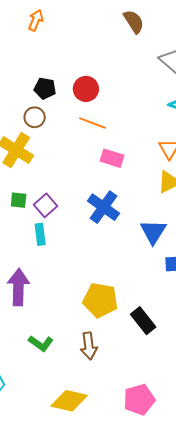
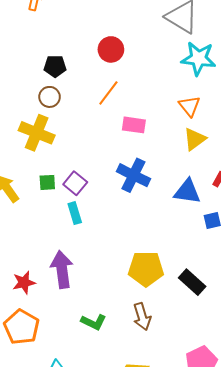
red circle: (86, 89) -> (111, 49), moved
orange line: (92, 123) -> (108, 93), turned -64
blue triangle: (153, 232) -> (187, 192), turned -44

